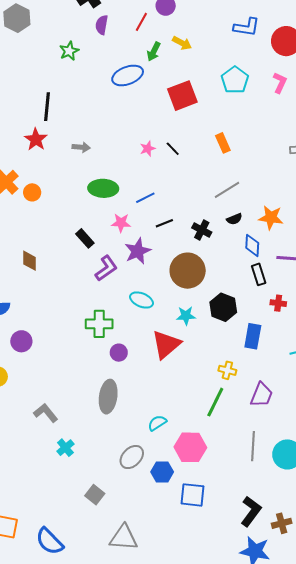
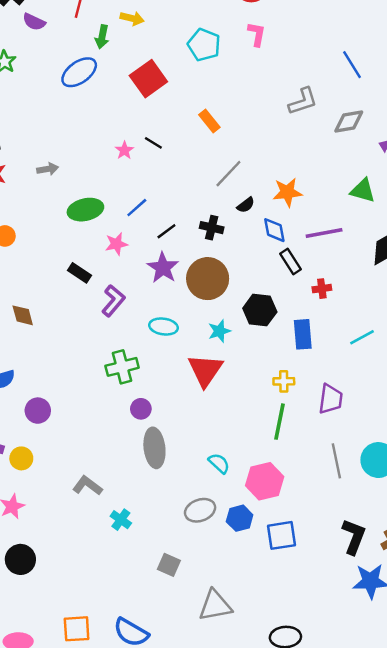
purple semicircle: (102, 25) -> (34, 22), turned -60
purple star: (138, 251) -> (163, 268), moved
purple circle: (119, 353) -> (141, 409), moved
cyan semicircle: (157, 423) -> (219, 463), turned 90
gray ellipse: (132, 457) -> (200, 510), turned 40

